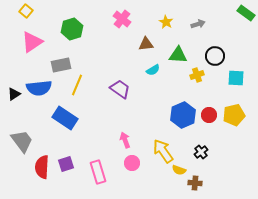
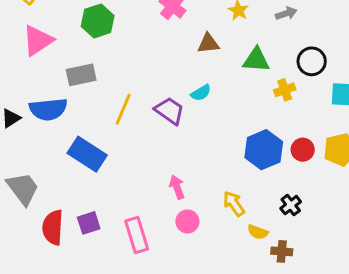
cyan semicircle: (153, 70) -> (201, 93), moved
yellow line: (77, 85) -> (123, 109), moved
yellow arrow: (163, 151) -> (234, 204), size x0.7

